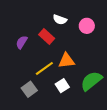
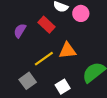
pink circle: (87, 26) -> (81, 13), moved
white square: (62, 86) -> (63, 87), moved

